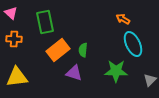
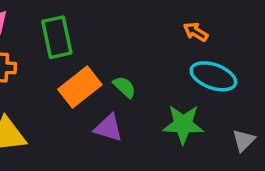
cyan ellipse: (133, 44) -> (213, 76), turned -45
green semicircle: (83, 50) -> (124, 87), turned 128

